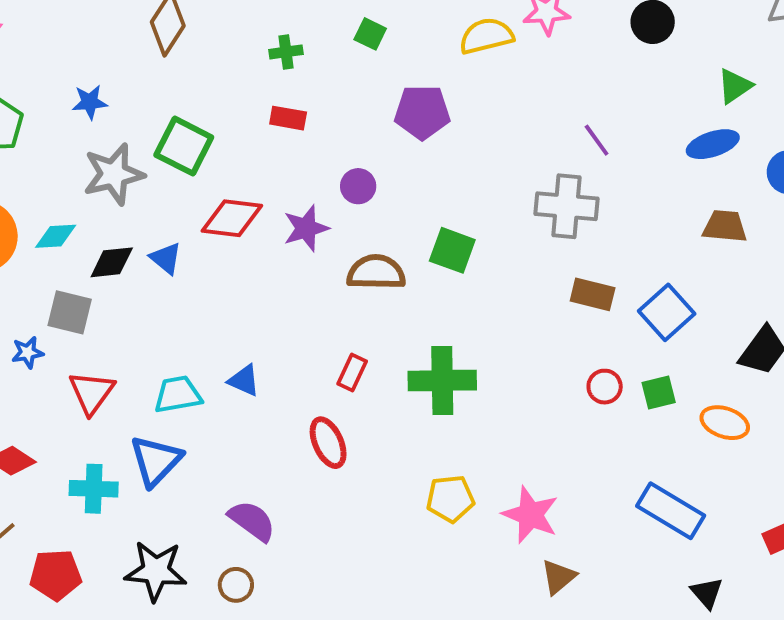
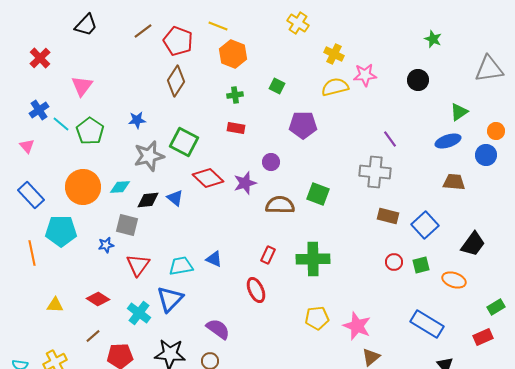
red diamond: (232, 218) -> (208, 178), turned 36
cyan cross: (94, 489) -> (139, 313), turned 35

